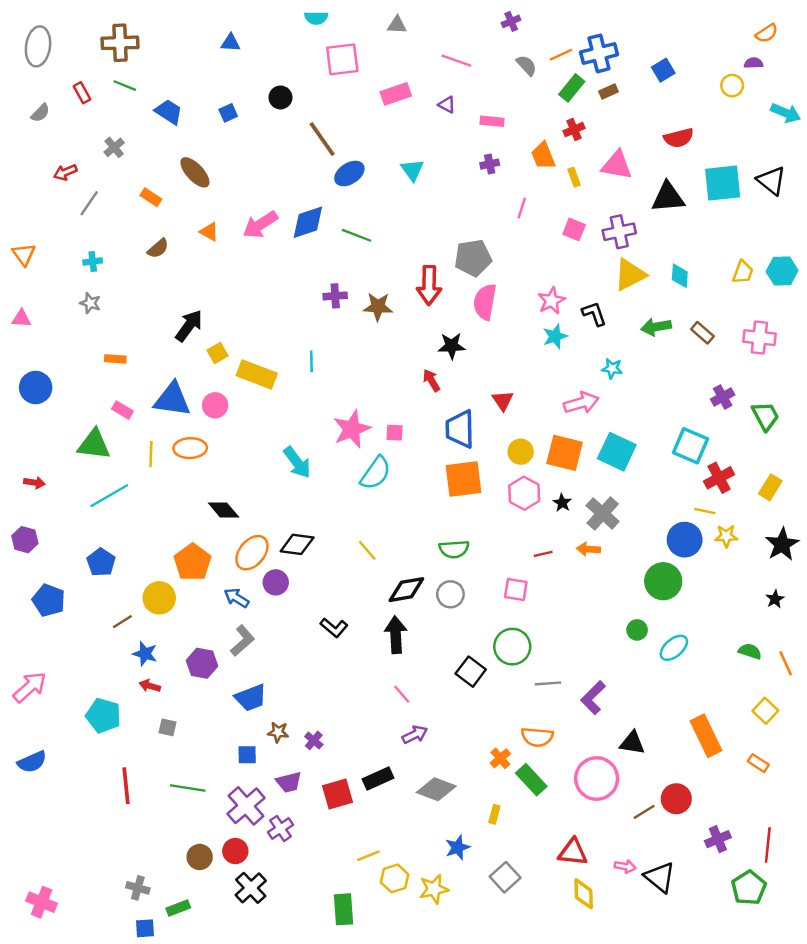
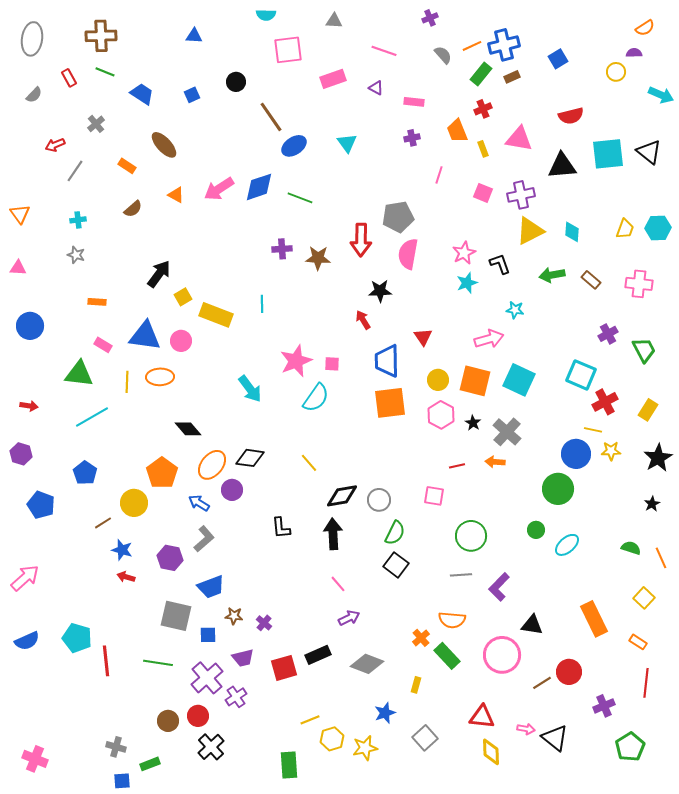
green semicircle: (454, 549) -> (395, 533), moved, turned -60
black L-shape: (334, 628) -> (281, 528), turned 45
green circle: (512, 647) -> (471, 536), moved
cyan pentagon: (103, 716) -> (77, 638), moved
gray square: (168, 727) -> (176, 616), moved, size x2.0
red line: (768, 845) -> (646, 683), moved

